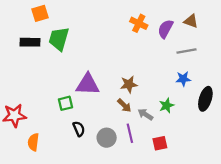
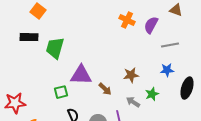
orange square: (40, 13) -> (38, 11), turned -35
brown triangle: (191, 21) -> (176, 10), moved
green trapezoid: (59, 39) -> (55, 48), moved
brown star: (129, 84) -> (131, 75), moved
brown arrow: (124, 105) -> (105, 89), moved

